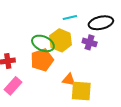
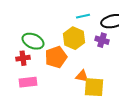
green ellipse: (43, 43) -> (33, 41), moved
pink rectangle: (13, 86) -> (28, 82), turned 42

